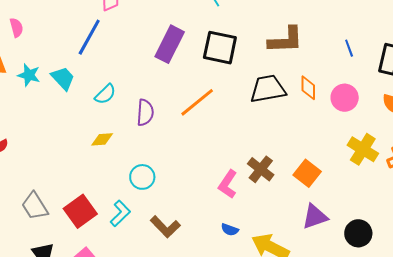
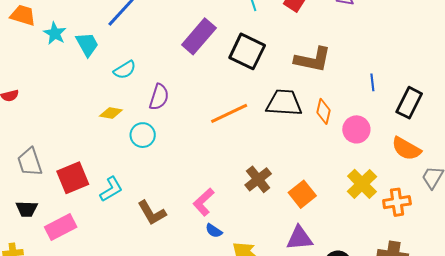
orange line: (197, 102) -> (229, 113), moved
cyan circle: (142, 177) -> (143, 135), moved
pink L-shape: (228, 184) -> (204, 202), moved

